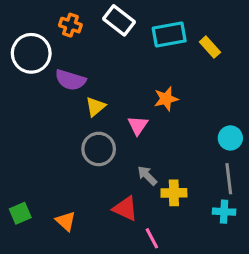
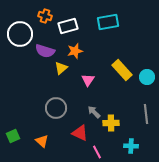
white rectangle: (119, 20) -> (68, 26), moved, turned -54
yellow rectangle: (210, 47) -> (122, 70), moved, size x1.5
orange star: (166, 99) -> (75, 51), moved
cyan circle: (230, 138) -> (147, 77), moved
gray circle: (99, 149) -> (56, 108), moved
cyan cross: (224, 212) -> (131, 146), moved

